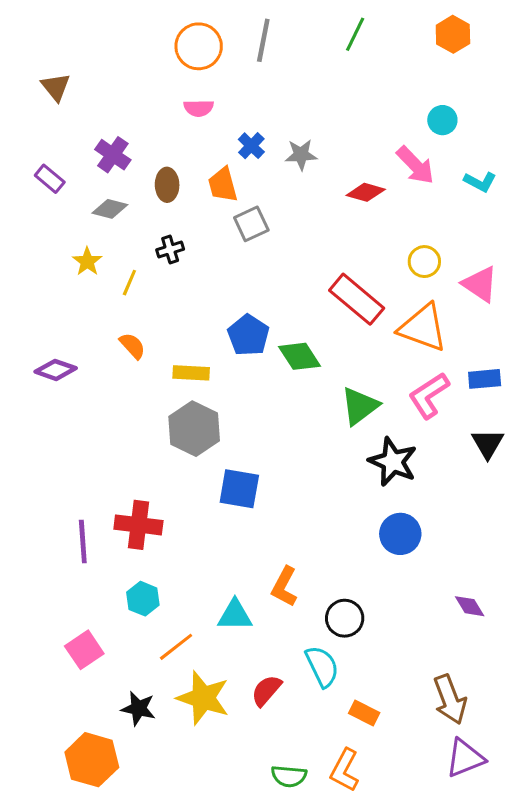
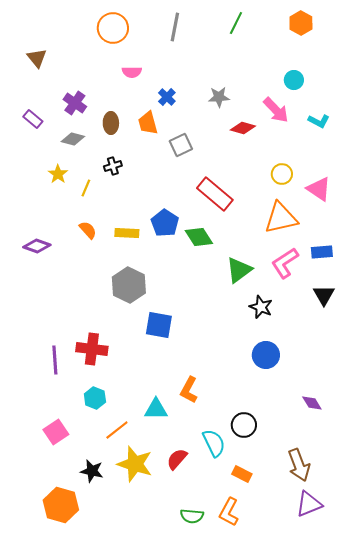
orange circle: (199, 46) -> (113, 28), moved
gray star: (301, 155) -> (219, 97), moved
gray square: (251, 224) -> (181, 145), moved
red rectangle: (357, 299) -> (215, 194), moved
orange triangle: (423, 328) -> (281, 218), turned -33
yellow rectangle: (191, 373) -> (127, 233), moved
black star: (393, 462) -> (261, 307), size x0.7
black circle: (345, 618) -> (244, 425), moved

